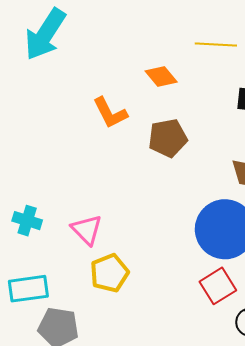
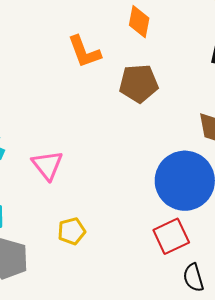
orange diamond: (161, 77) -> (139, 22), turned 44
yellow pentagon: (109, 273) -> (72, 231), moved, size x0.7

